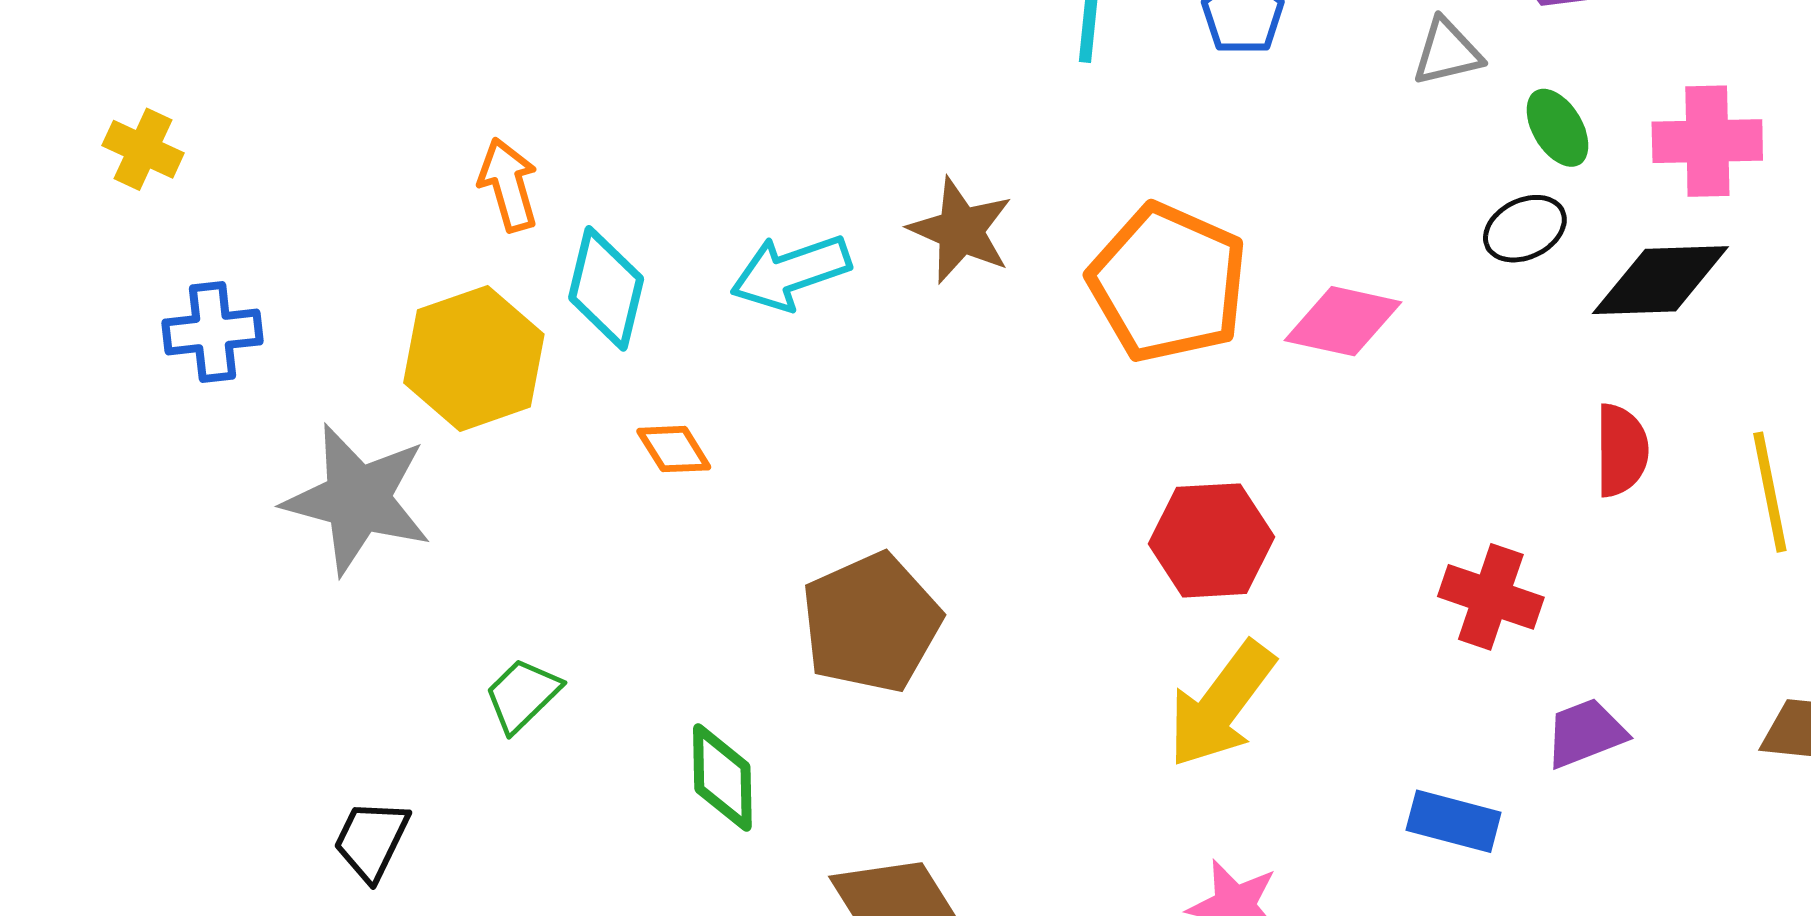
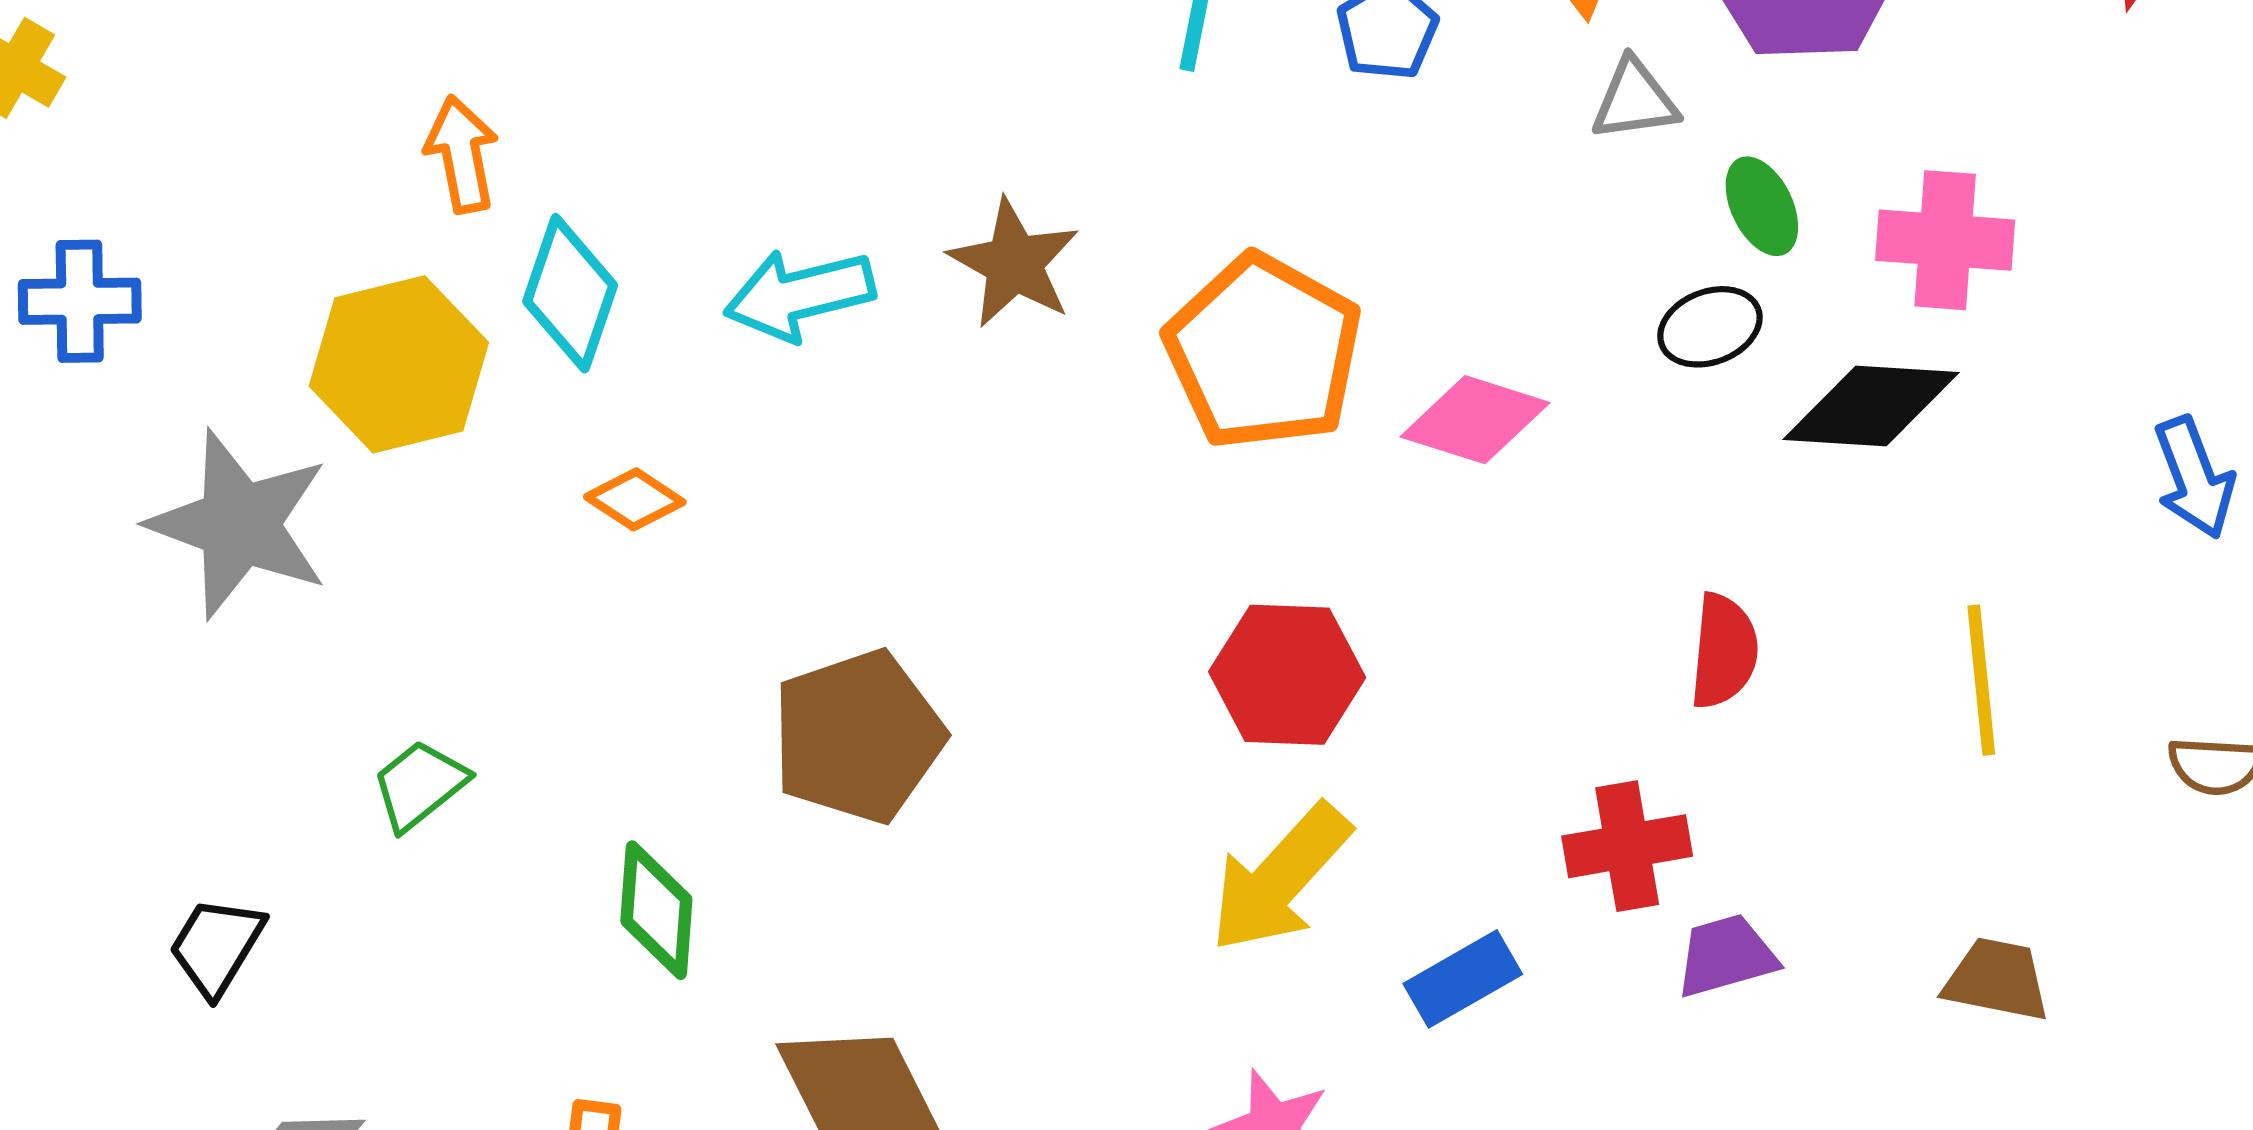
orange diamond: (674, 449) -> (635, 499), turned -30
red semicircle: (1621, 450) -> (1724, 651), moved
red cross: (1491, 597) -> (1627, 846), moved, turned -34
blue rectangle: (1454, 821) -> (1463, 979), moved, turned -50

